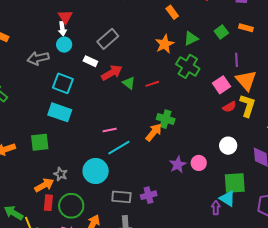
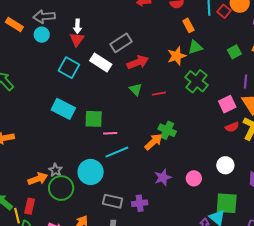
red triangle: (65, 17) -> (77, 39), moved
green triangle: (191, 38) -> (195, 47), moved
cyan circle: (64, 45) -> (42, 35), moved
gray arrow: (38, 58) -> (44, 17), moved
white rectangle: (90, 61) -> (101, 63), size x1.5
red arrow: (112, 73) -> (138, 62), moved
cyan square: (63, 83) -> (69, 68), moved
green square: (40, 142) -> (94, 119), moved
purple star: (178, 165) -> (163, 177), moved
red rectangle: (48, 203) -> (30, 206), moved
green circle: (71, 206) -> (61, 188), moved

